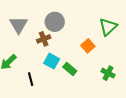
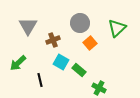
gray circle: (55, 22) -> (80, 23), moved
orange square: (88, 46) -> (90, 43), moved
green cross: (108, 73) -> (99, 88), moved

